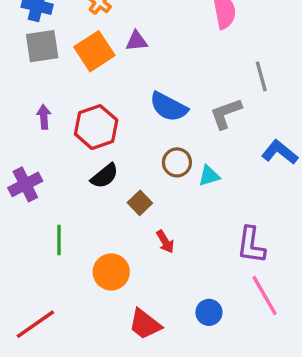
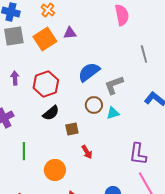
blue semicircle: (169, 107) -> (89, 72), turned 115
gray L-shape: (226, 114) -> (114, 85), moved
brown square: (140, 203) -> (72, 129), turned 32

